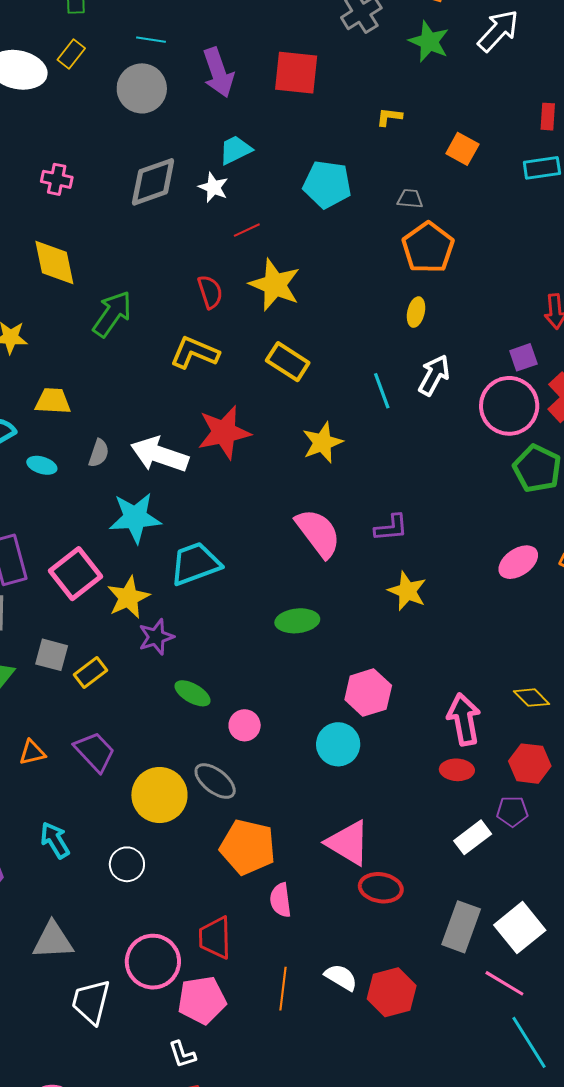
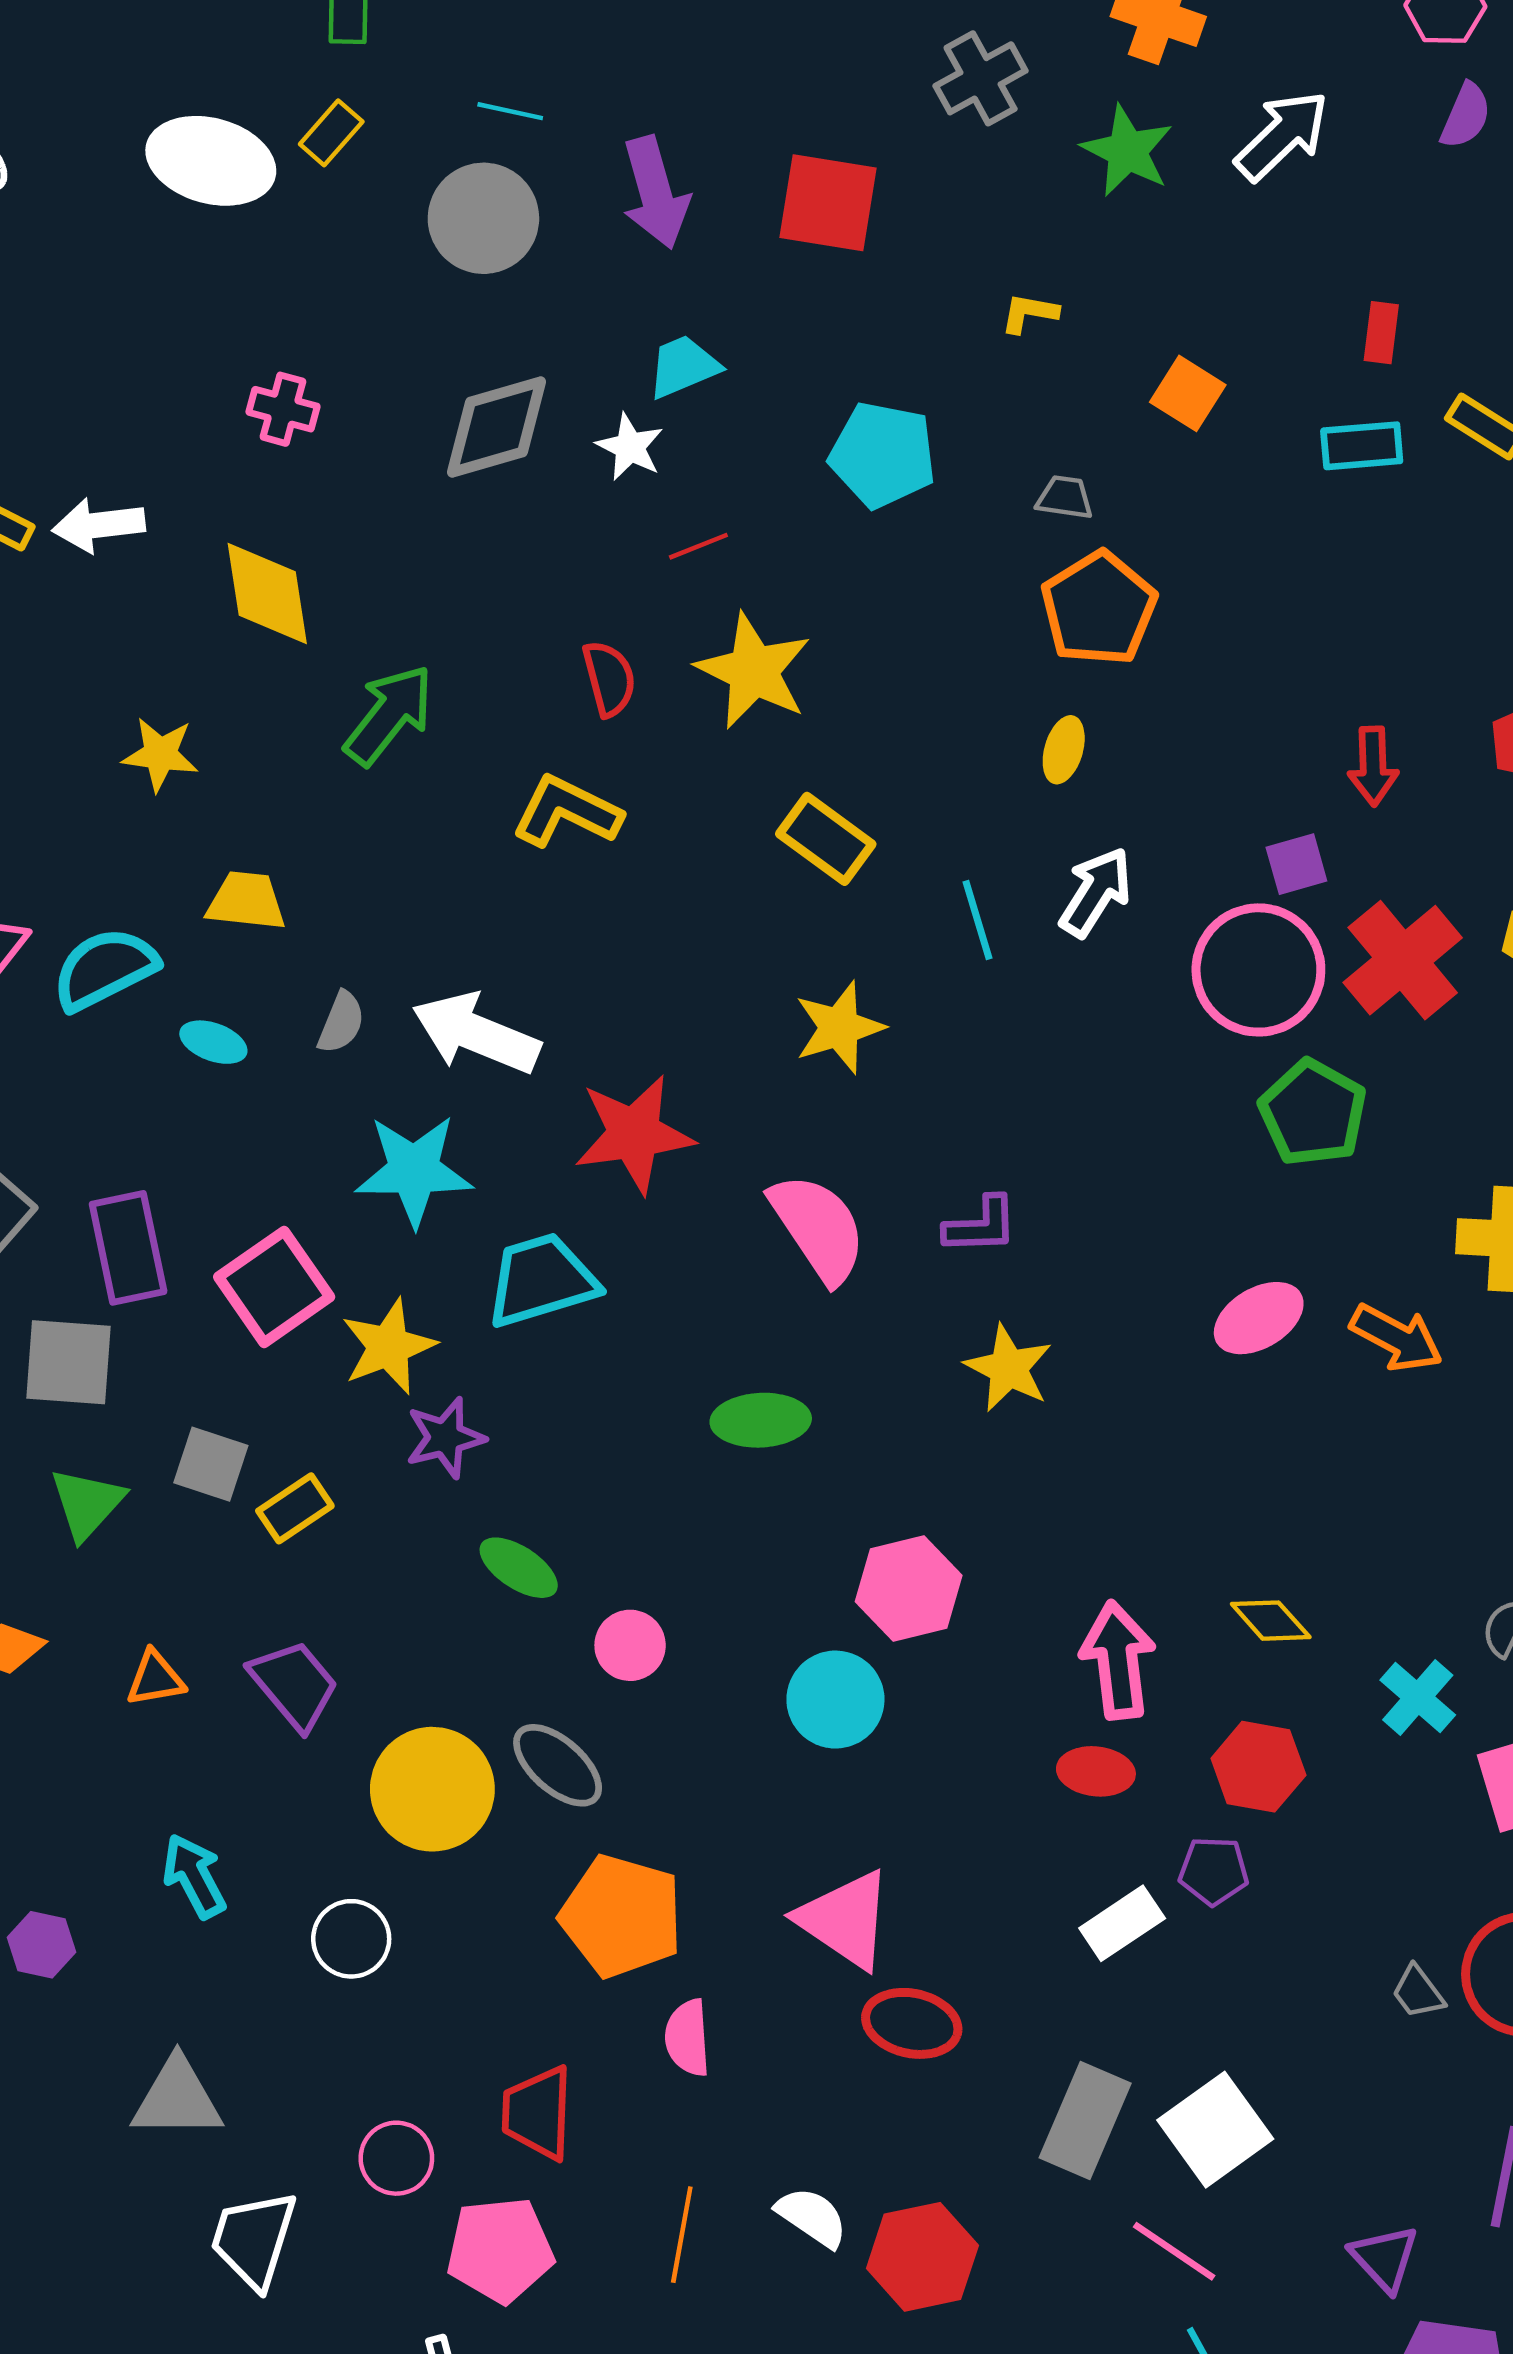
yellow rectangle: (288, 362) -> (826, 839), moved
red star: (224, 432) -> (634, 1134), moved
pink circle: (153, 962) -> (396, 2158), size x0.6

